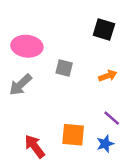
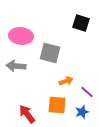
gray square: (64, 68) -> (50, 53), size x1.5
orange arrow: (108, 76) -> (66, 81), moved
gray arrow: (20, 85) -> (16, 66), turned 48

